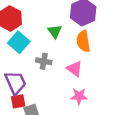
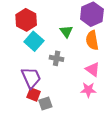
pink triangle: (74, 69) -> (93, 69), moved
red square: (18, 101) -> (34, 94), turned 32

